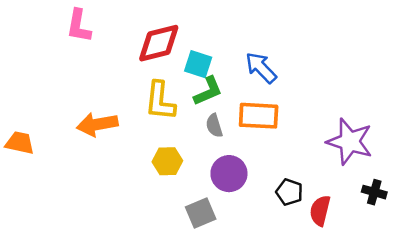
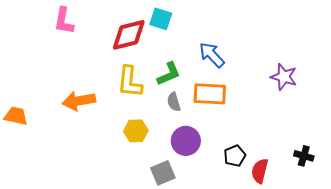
cyan square: (198, 64) -> (161, 19), moved
purple star: (350, 142) -> (284, 77), moved, size x0.7
black pentagon: (289, 192) -> (235, 156), turned 30

